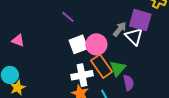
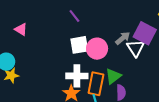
orange rectangle: (102, 66) -> (96, 84), moved, turned 35

